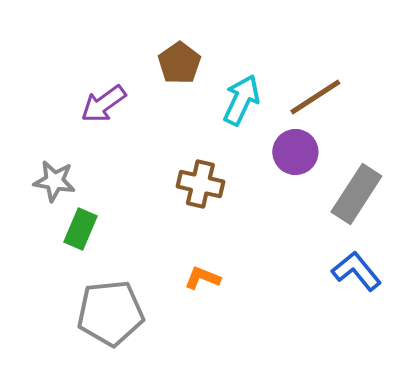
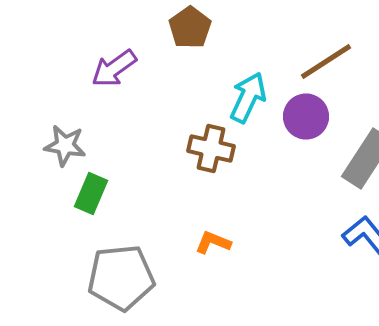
cyan arrow: (241, 100) -> (248, 98), moved

